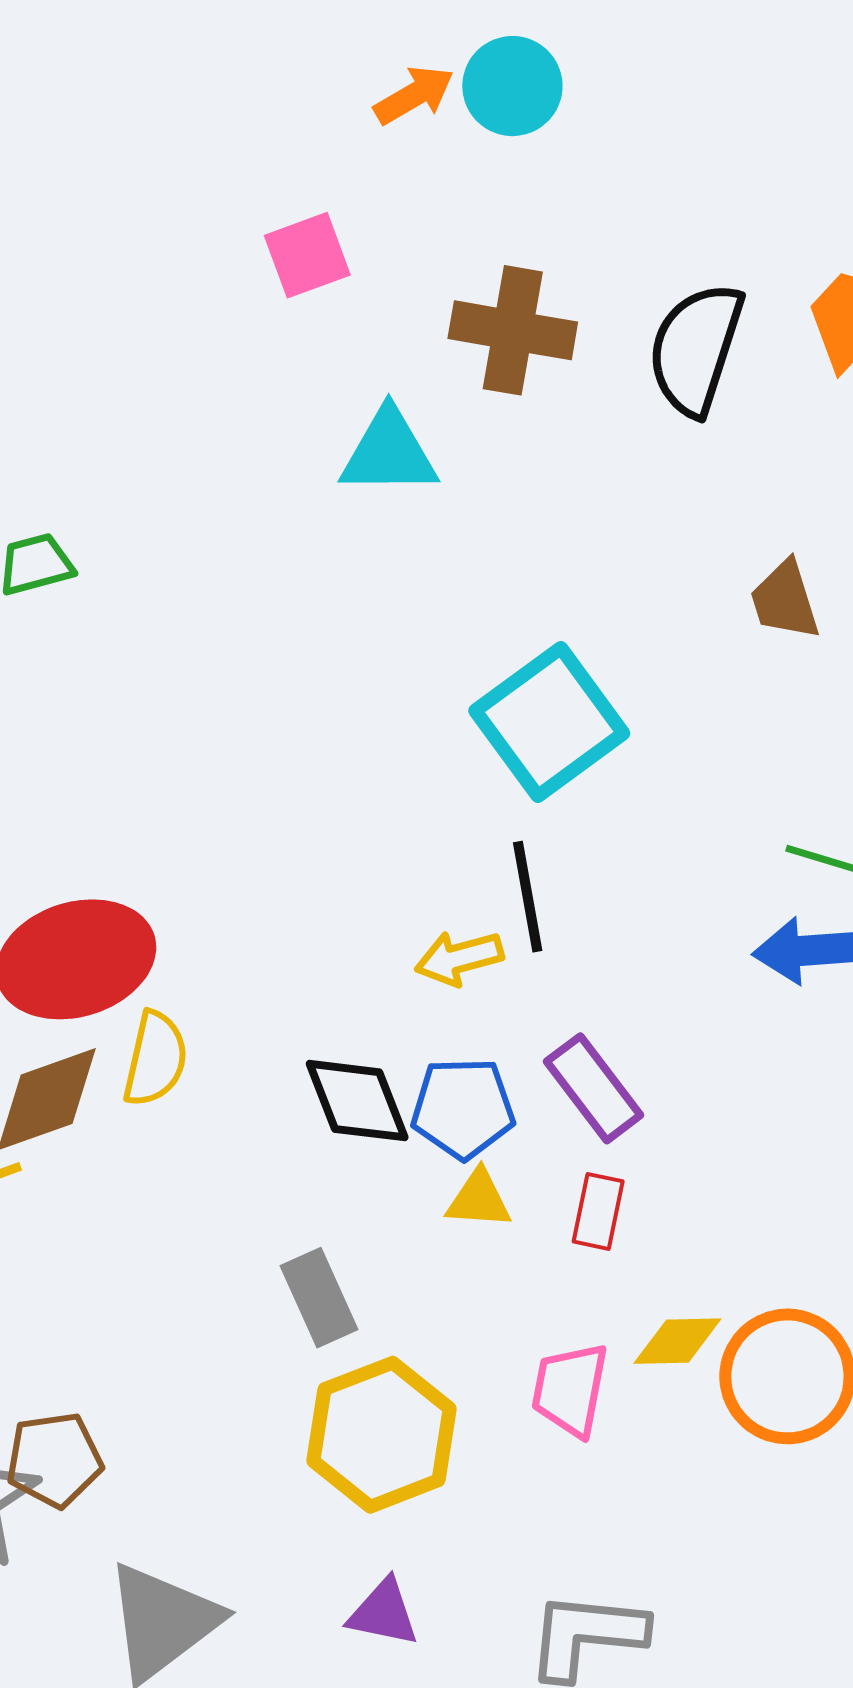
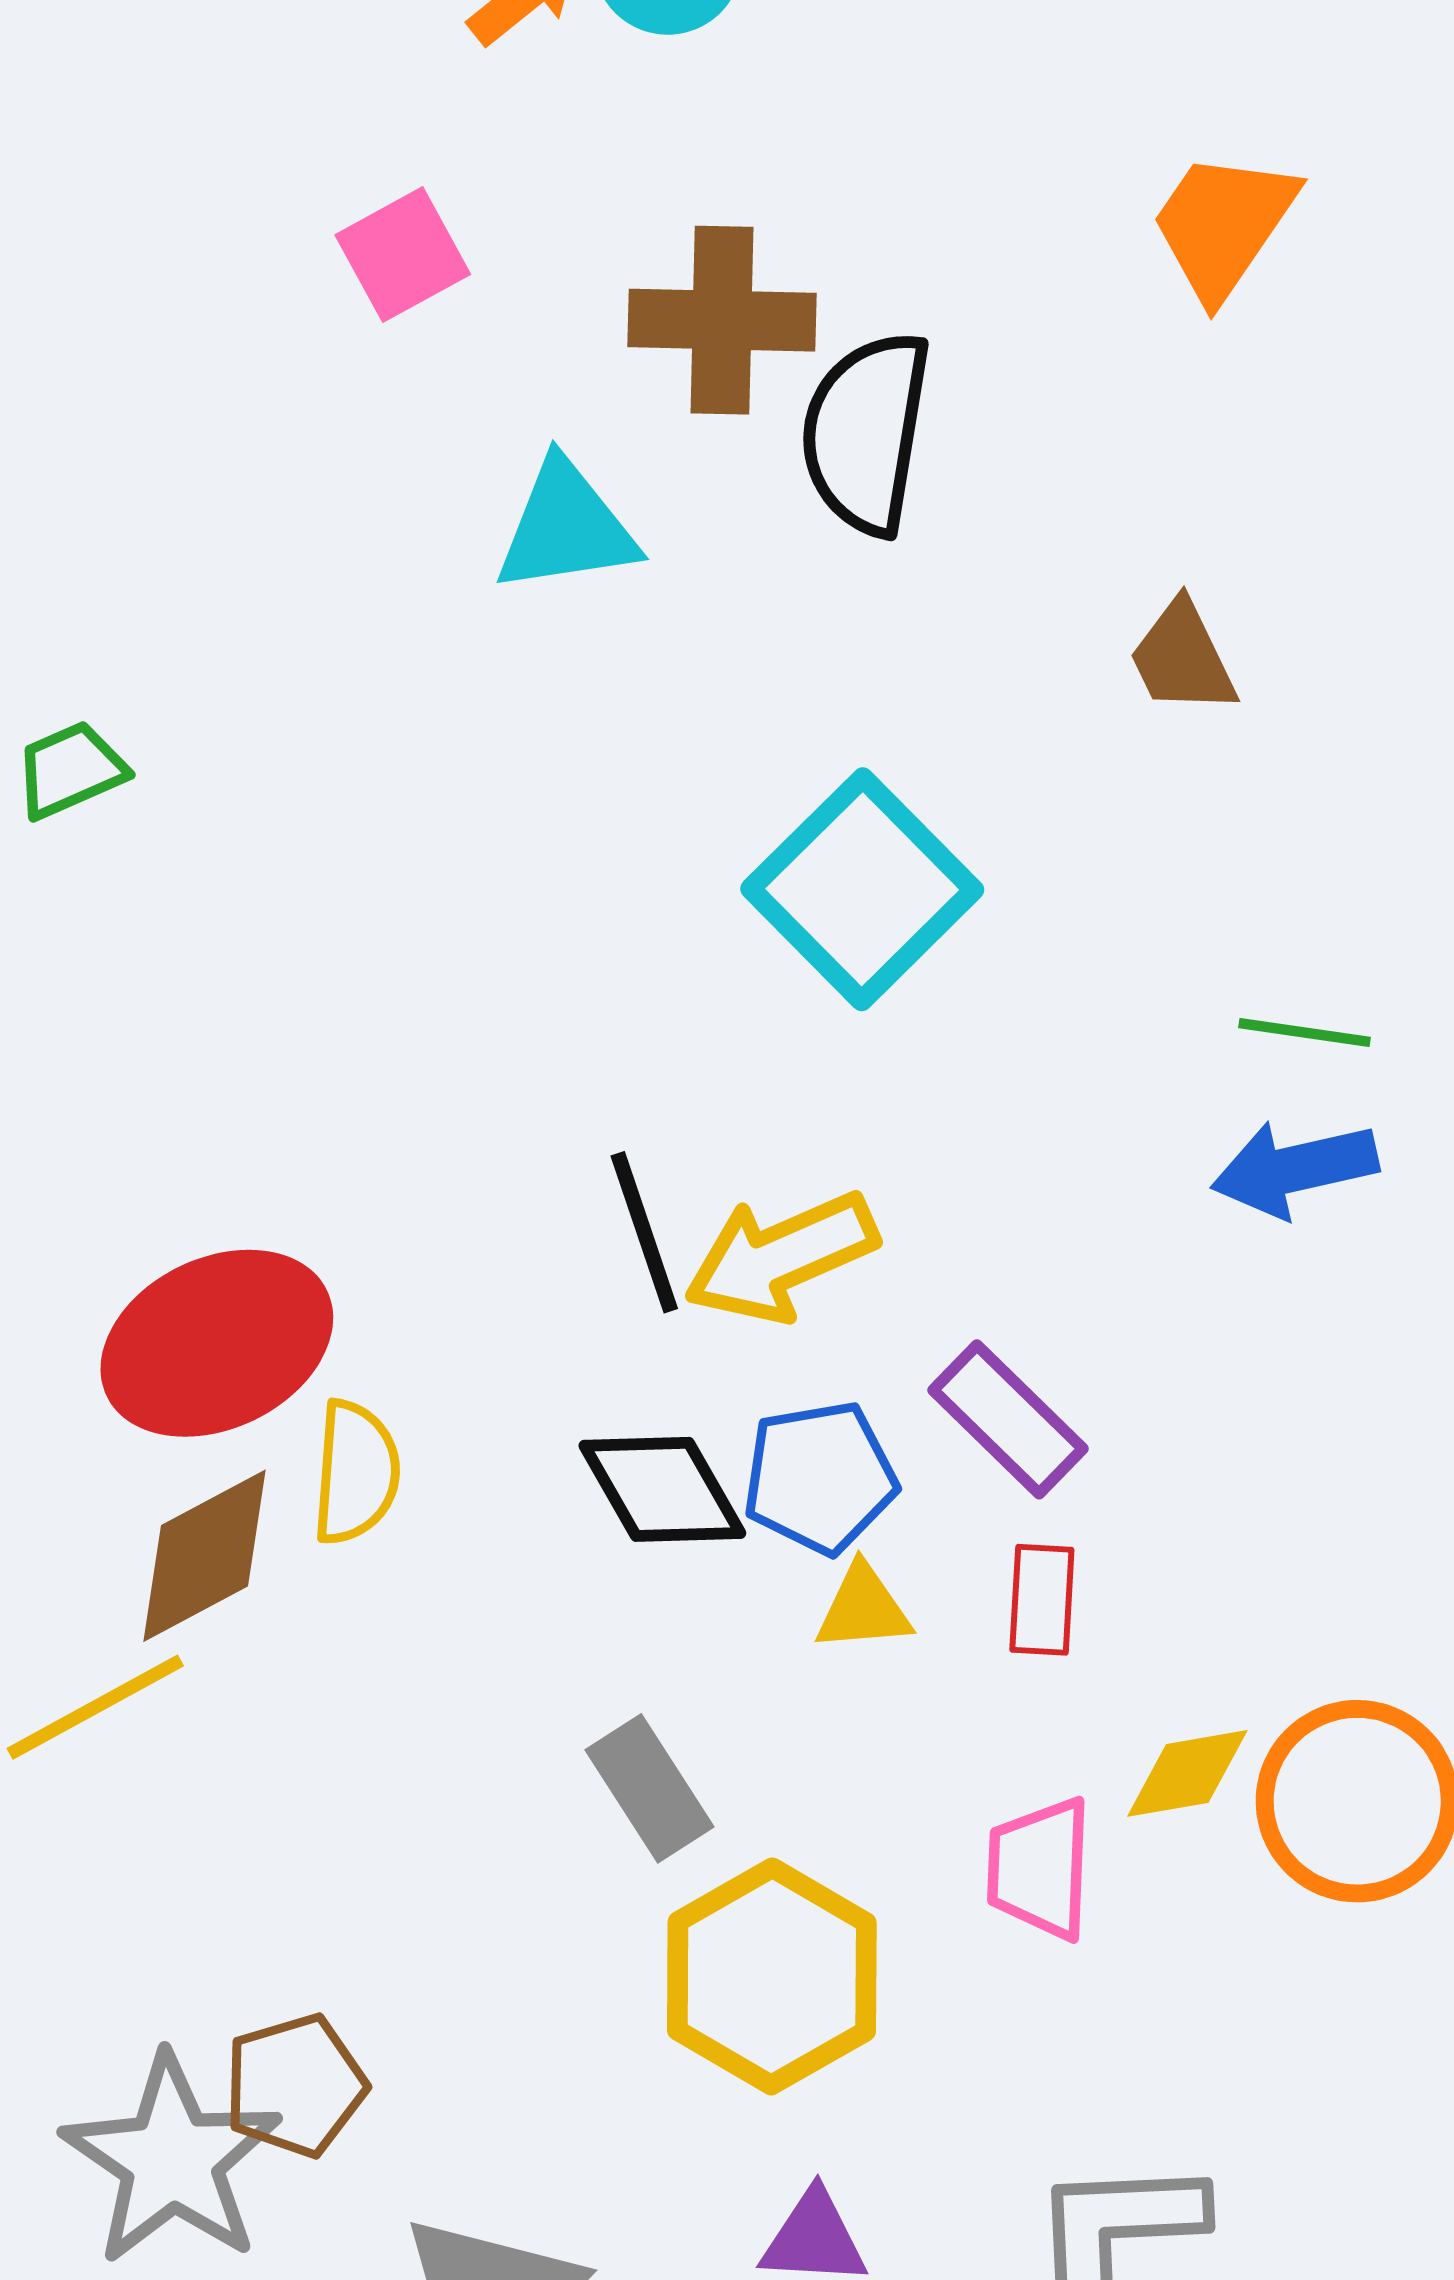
black semicircle: (696, 349) -> (866, 433), moved
black line: (528, 897) -> (644, 1232), moved
yellow arrow: (459, 958) -> (781, 1257), size x1.5

